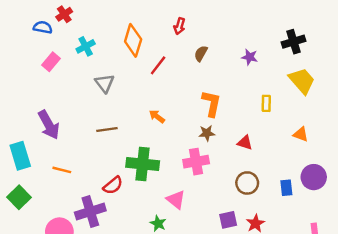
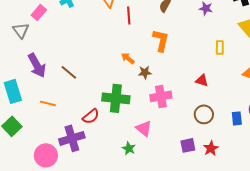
red line: (158, 65) -> (129, 15), turned -42
gray triangle: (105, 83) -> (21, 30), moved
orange L-shape: (212, 103) -> (161, 40), moved
brown line: (107, 130) -> (69, 72), moved, turned 48
brown star: (207, 133) -> (145, 72), moved

